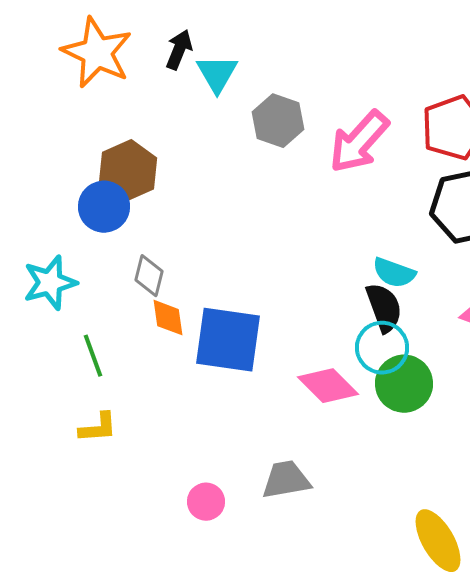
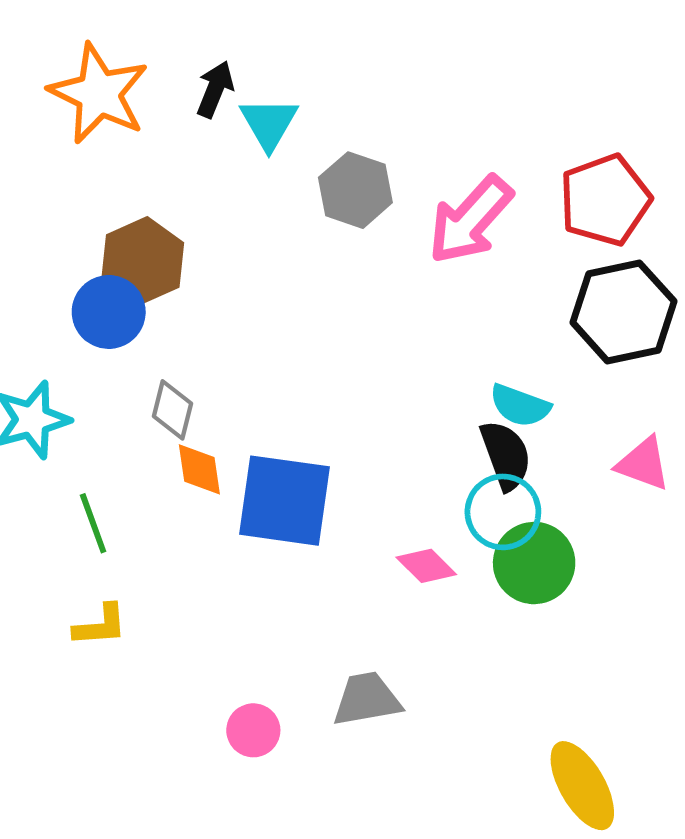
pink diamond: (328, 386) -> (426, 566), size x0.7

